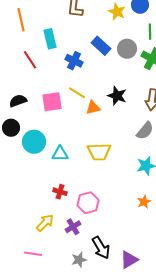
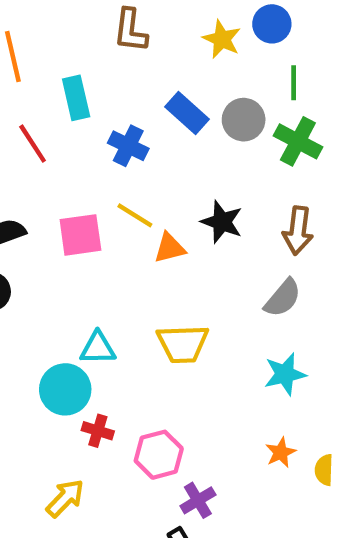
cyan circle: (34, 142) -> (65, 389), moved
purple cross: (73, 227) -> (198, 500), moved

